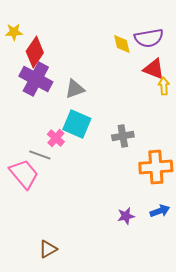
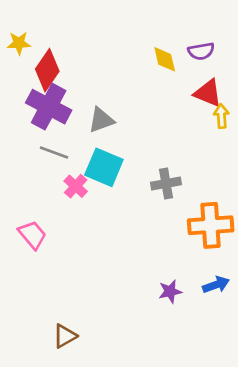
purple semicircle: (149, 38) -> (201, 51), size x0.7
gray line: (40, 155) -> (54, 152), moved
pink trapezoid: (24, 174) -> (32, 235), size x0.7

